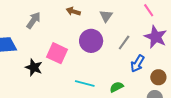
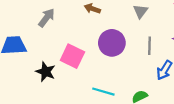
gray triangle: (106, 16) -> (140, 11), moved
gray line: (124, 42) -> (150, 46), turned -35

